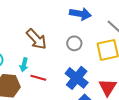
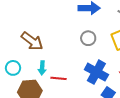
brown arrow: (37, 39) -> (32, 41), moved

